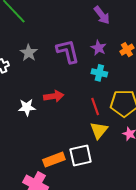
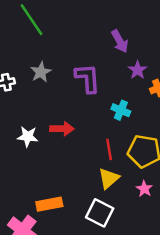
purple arrow: (102, 15) -> (120, 41), moved
purple star: (99, 48) -> (138, 70), moved
white square: (81, 156) -> (100, 213), moved, turned 30

